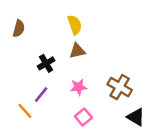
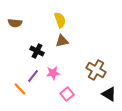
brown semicircle: (19, 28) -> (15, 23), turned 80
black cross: (46, 63) -> (37, 51), turned -32
pink star: (78, 87) -> (53, 73), moved

